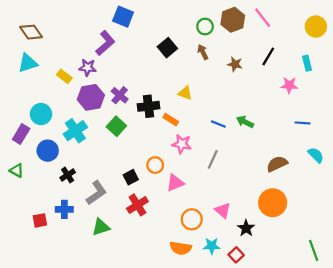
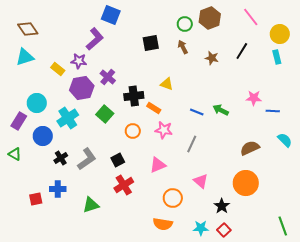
pink line: (263, 18) -> (251, 17), moved
yellow circle: (316, 27) -> (280, 34), moved
black square: (167, 48) -> (151, 43), turned 30
pink star: (289, 85) -> (254, 98), moved
purple cross: (120, 95) -> (108, 77), moved
orange circle: (155, 165) -> (133, 131), moved
gray L-shape: (96, 193) -> (87, 159), moved
pink triangle: (223, 210) -> (201, 181), moved
cyan star: (212, 246) -> (201, 228), moved
red square: (236, 255) -> (224, 230), moved

